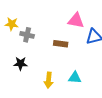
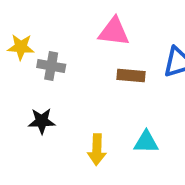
pink triangle: (76, 21) -> (114, 32), moved
brown rectangle: (61, 44) -> (131, 75), moved

